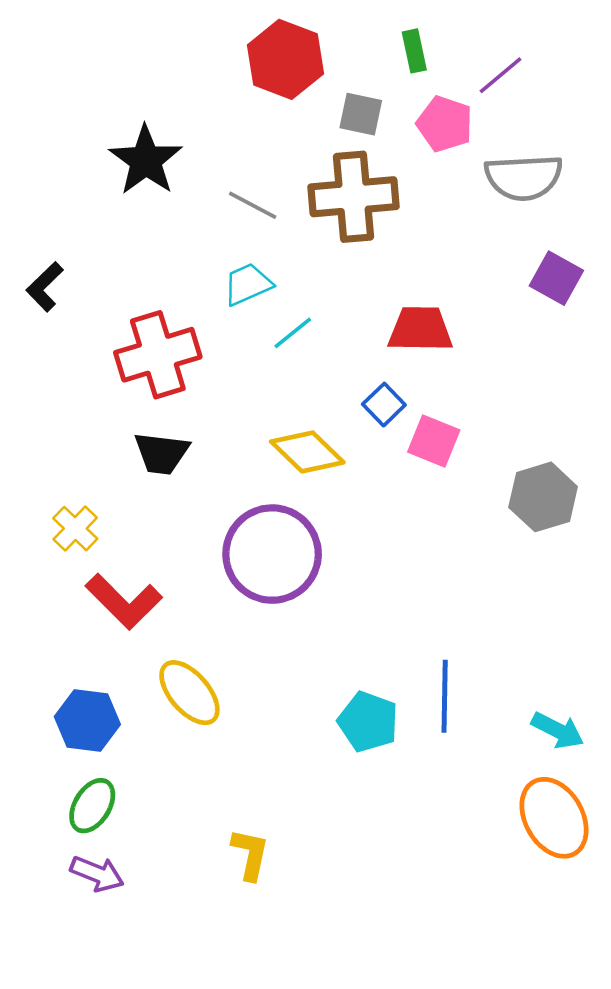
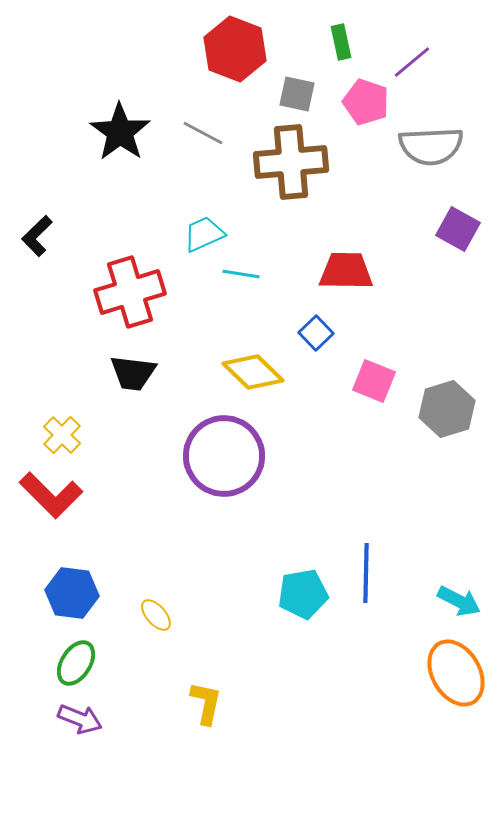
gray line: (253, 205) -> (203, 133), moved
cyan line: (293, 333) -> (241, 274), turned 48
pink square: (434, 441) -> (374, 381), moved
red L-shape: (124, 601) -> (51, 495), moved
yellow ellipse: (189, 693) -> (156, 615), moved, size x0.6
cyan pentagon: (368, 722) -> (303, 594), turned -30

